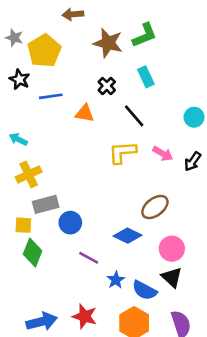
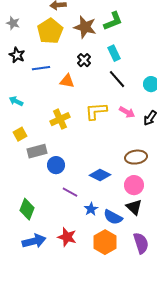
yellow pentagon: (44, 51) -> (50, 31), moved
black line: (134, 116) -> (117, 79), moved
yellow cross: (29, 174) -> (60, 119), moved
brown ellipse: (155, 207) -> (136, 157), moved, turned 30
yellow square: (23, 225) -> (20, 134), moved, turned -32
green diamond: (33, 253) -> (27, 209), moved

